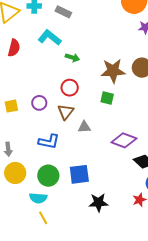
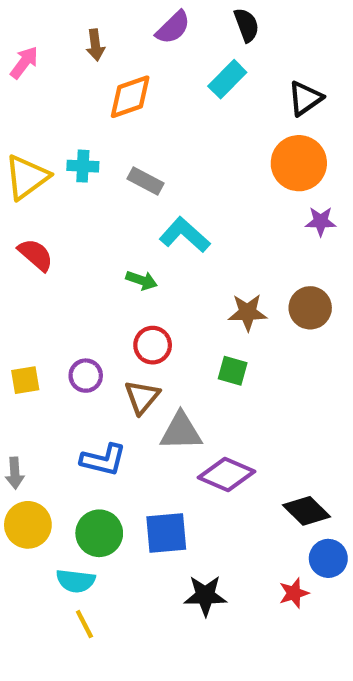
cyan L-shape: (50, 37) -> (185, 235), moved
red semicircle: (14, 48) -> (36, 255), turned -66
green arrow: (72, 57) -> (142, 280), moved
brown star: (113, 71) -> (248, 312), size x0.7
gray triangle: (84, 127) -> (181, 431), size x1.5
purple diamond: (124, 140) -> (226, 474), moved

